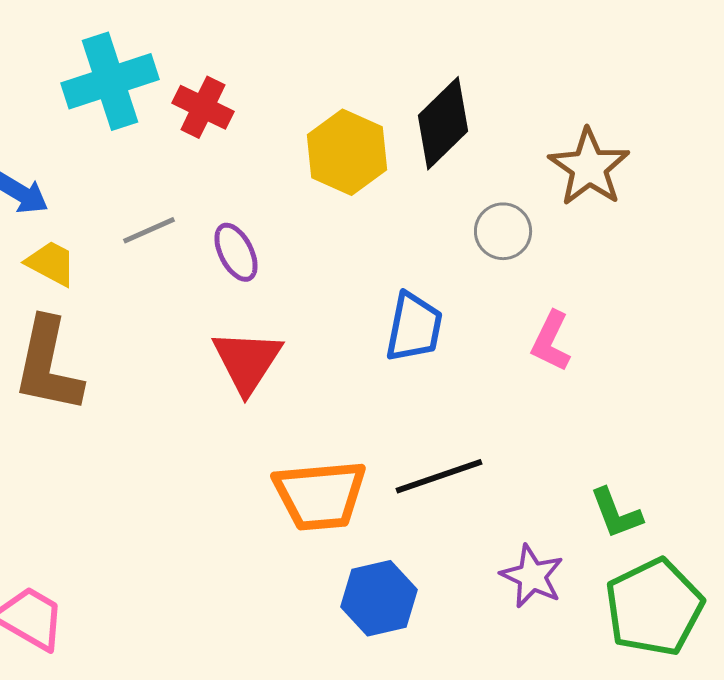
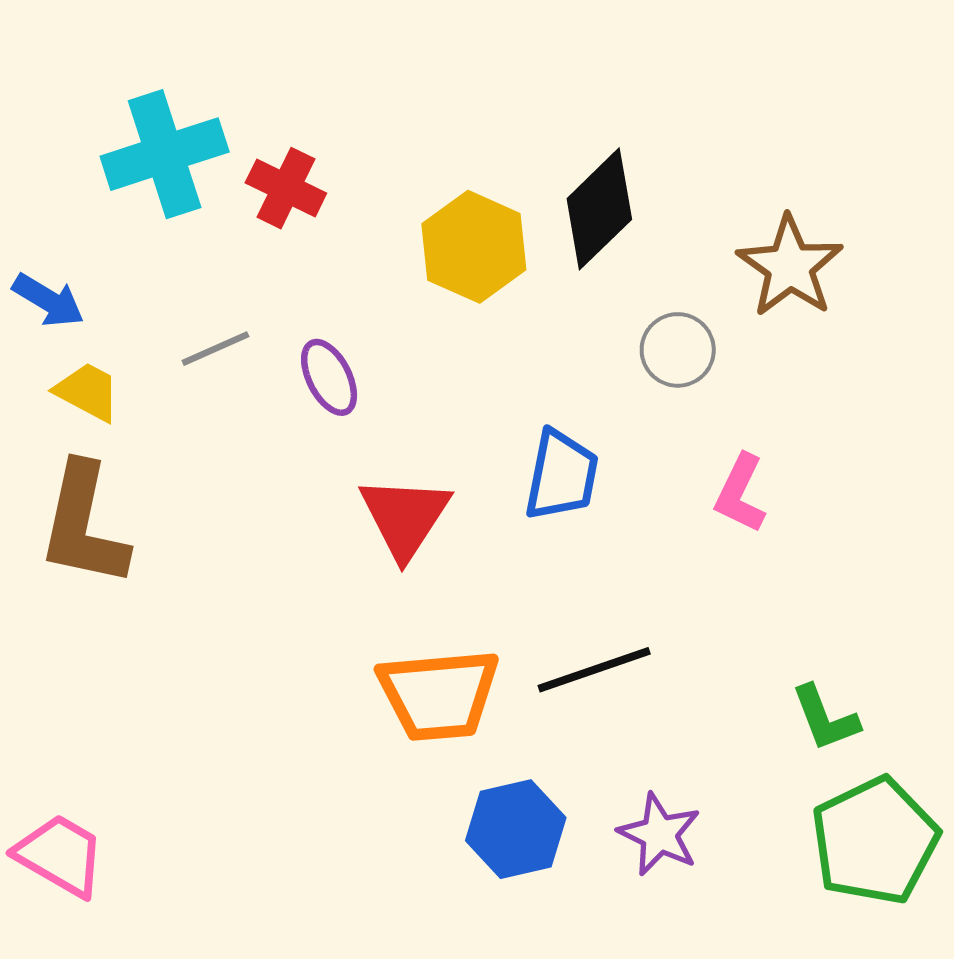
red triangle: (247, 361) -> (405, 517), moved
purple star: (532, 576) -> (659, 834), moved

